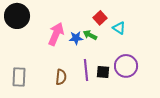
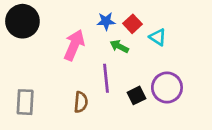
blue star: (76, 38) -> (106, 21), moved
purple line: (86, 70) -> (106, 78), moved
black square: (103, 72) -> (136, 95), turned -32

